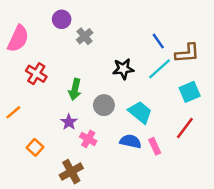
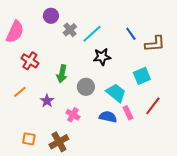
cyan line: (159, 69) -> (92, 34), moved
cyan square: (190, 92) -> (142, 76), moved
orange line: (13, 112) -> (20, 92), moved
purple star: (69, 122) -> (47, 101), moved
pink rectangle: (155, 146) -> (128, 113), moved
orange square: (35, 147) -> (29, 139), moved, turned -32

